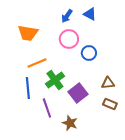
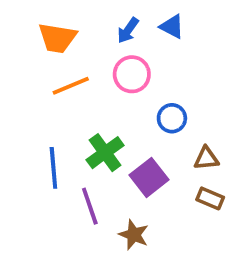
orange trapezoid: (28, 33) -> (57, 38), moved
blue circle: (89, 53) -> (172, 118), moved
orange line: (37, 63) -> (71, 86), moved

